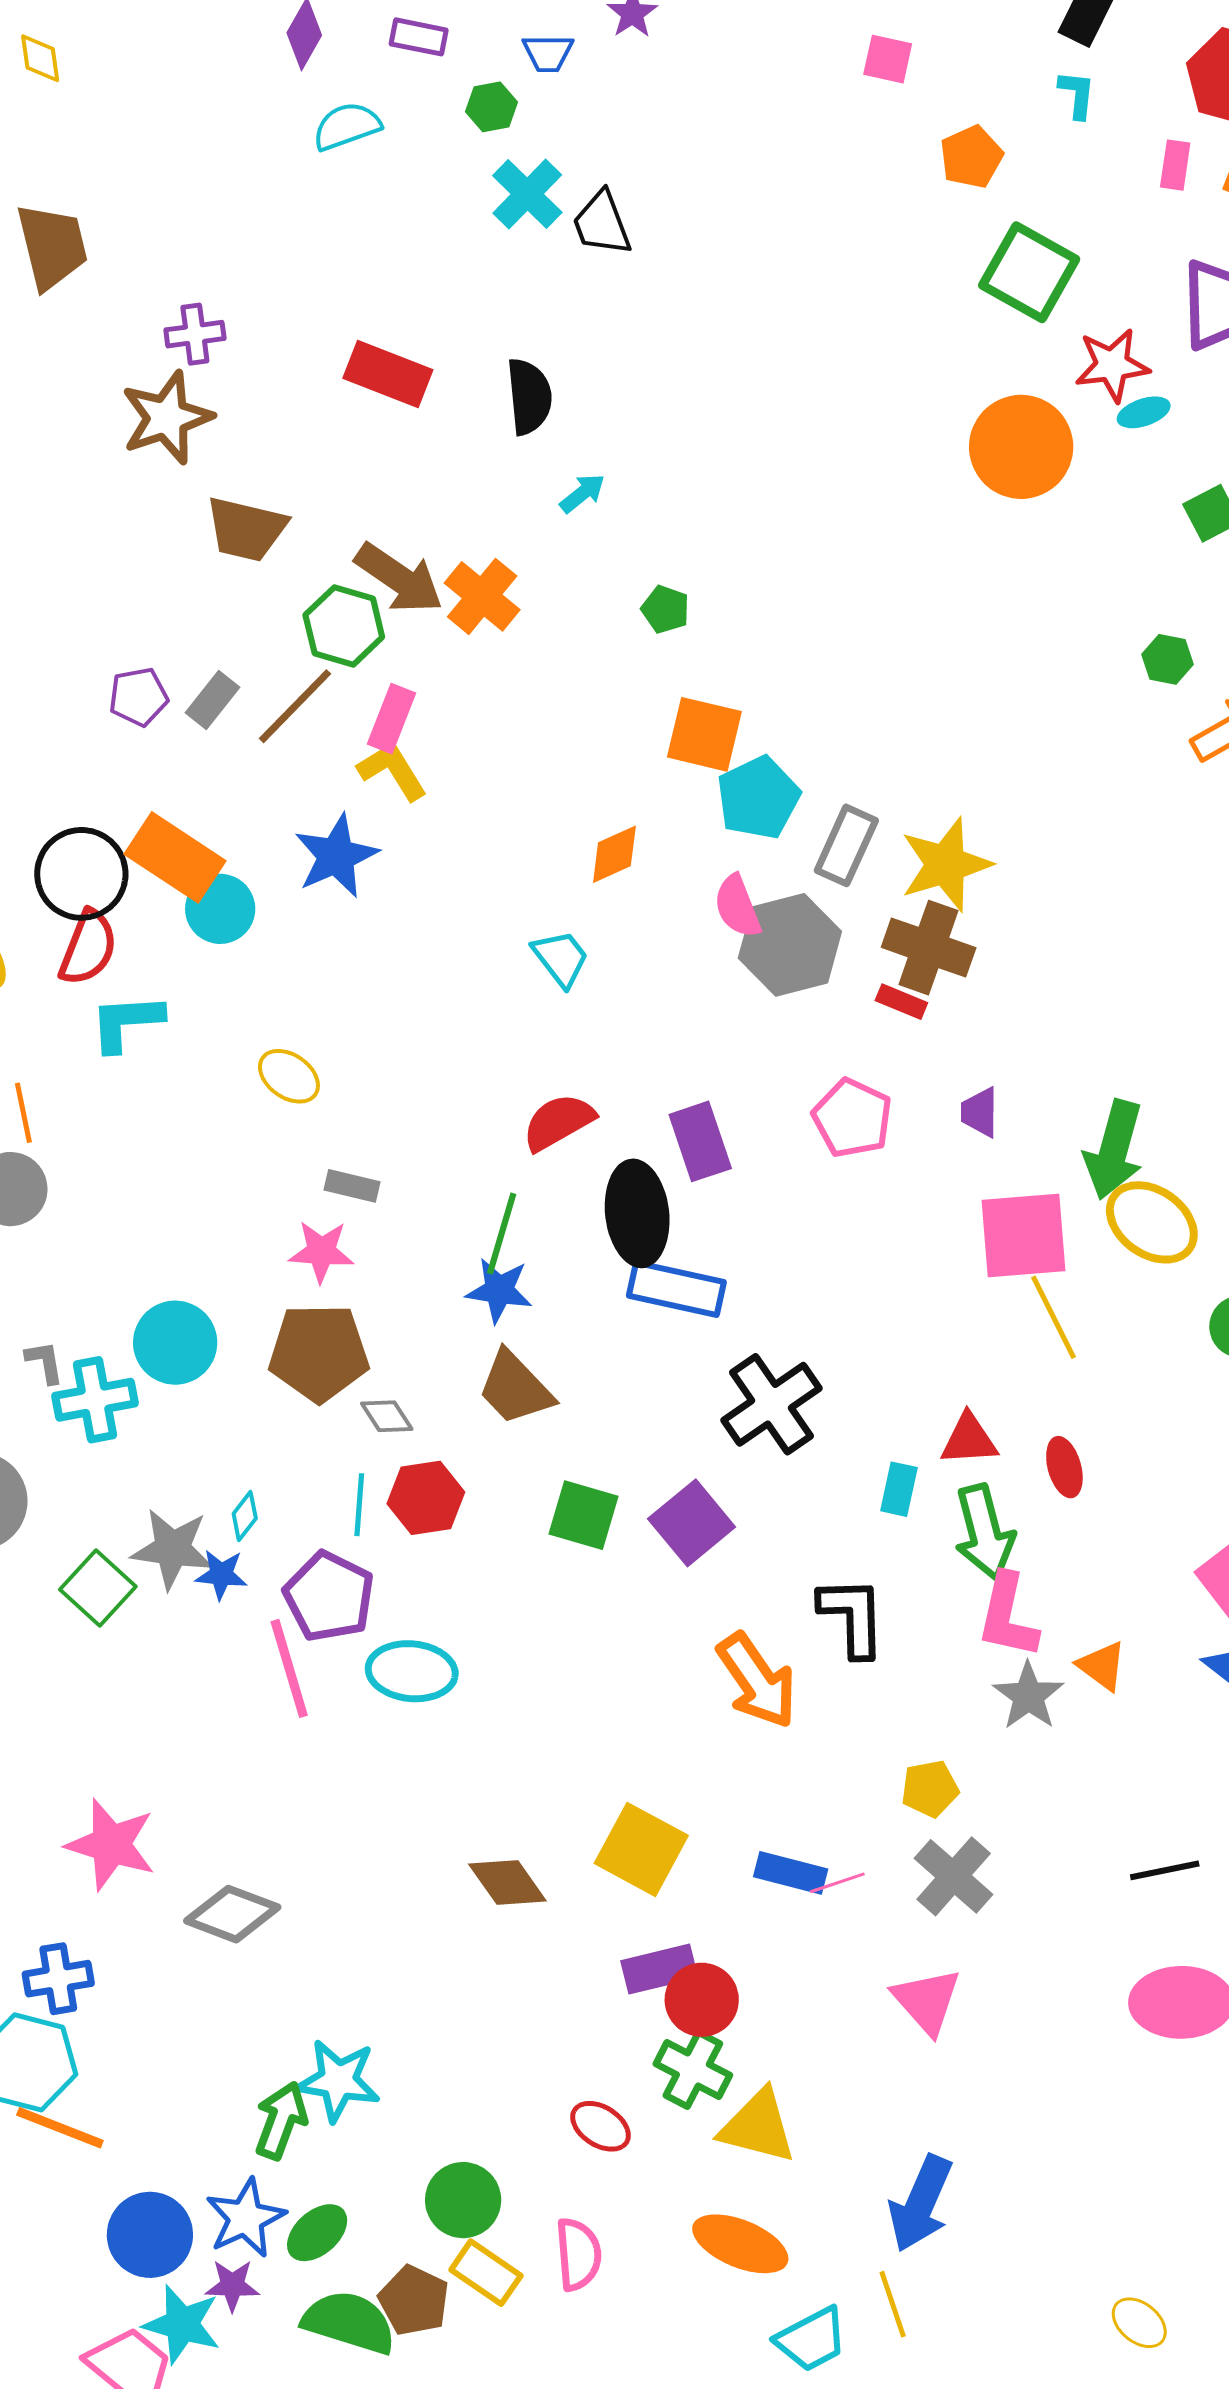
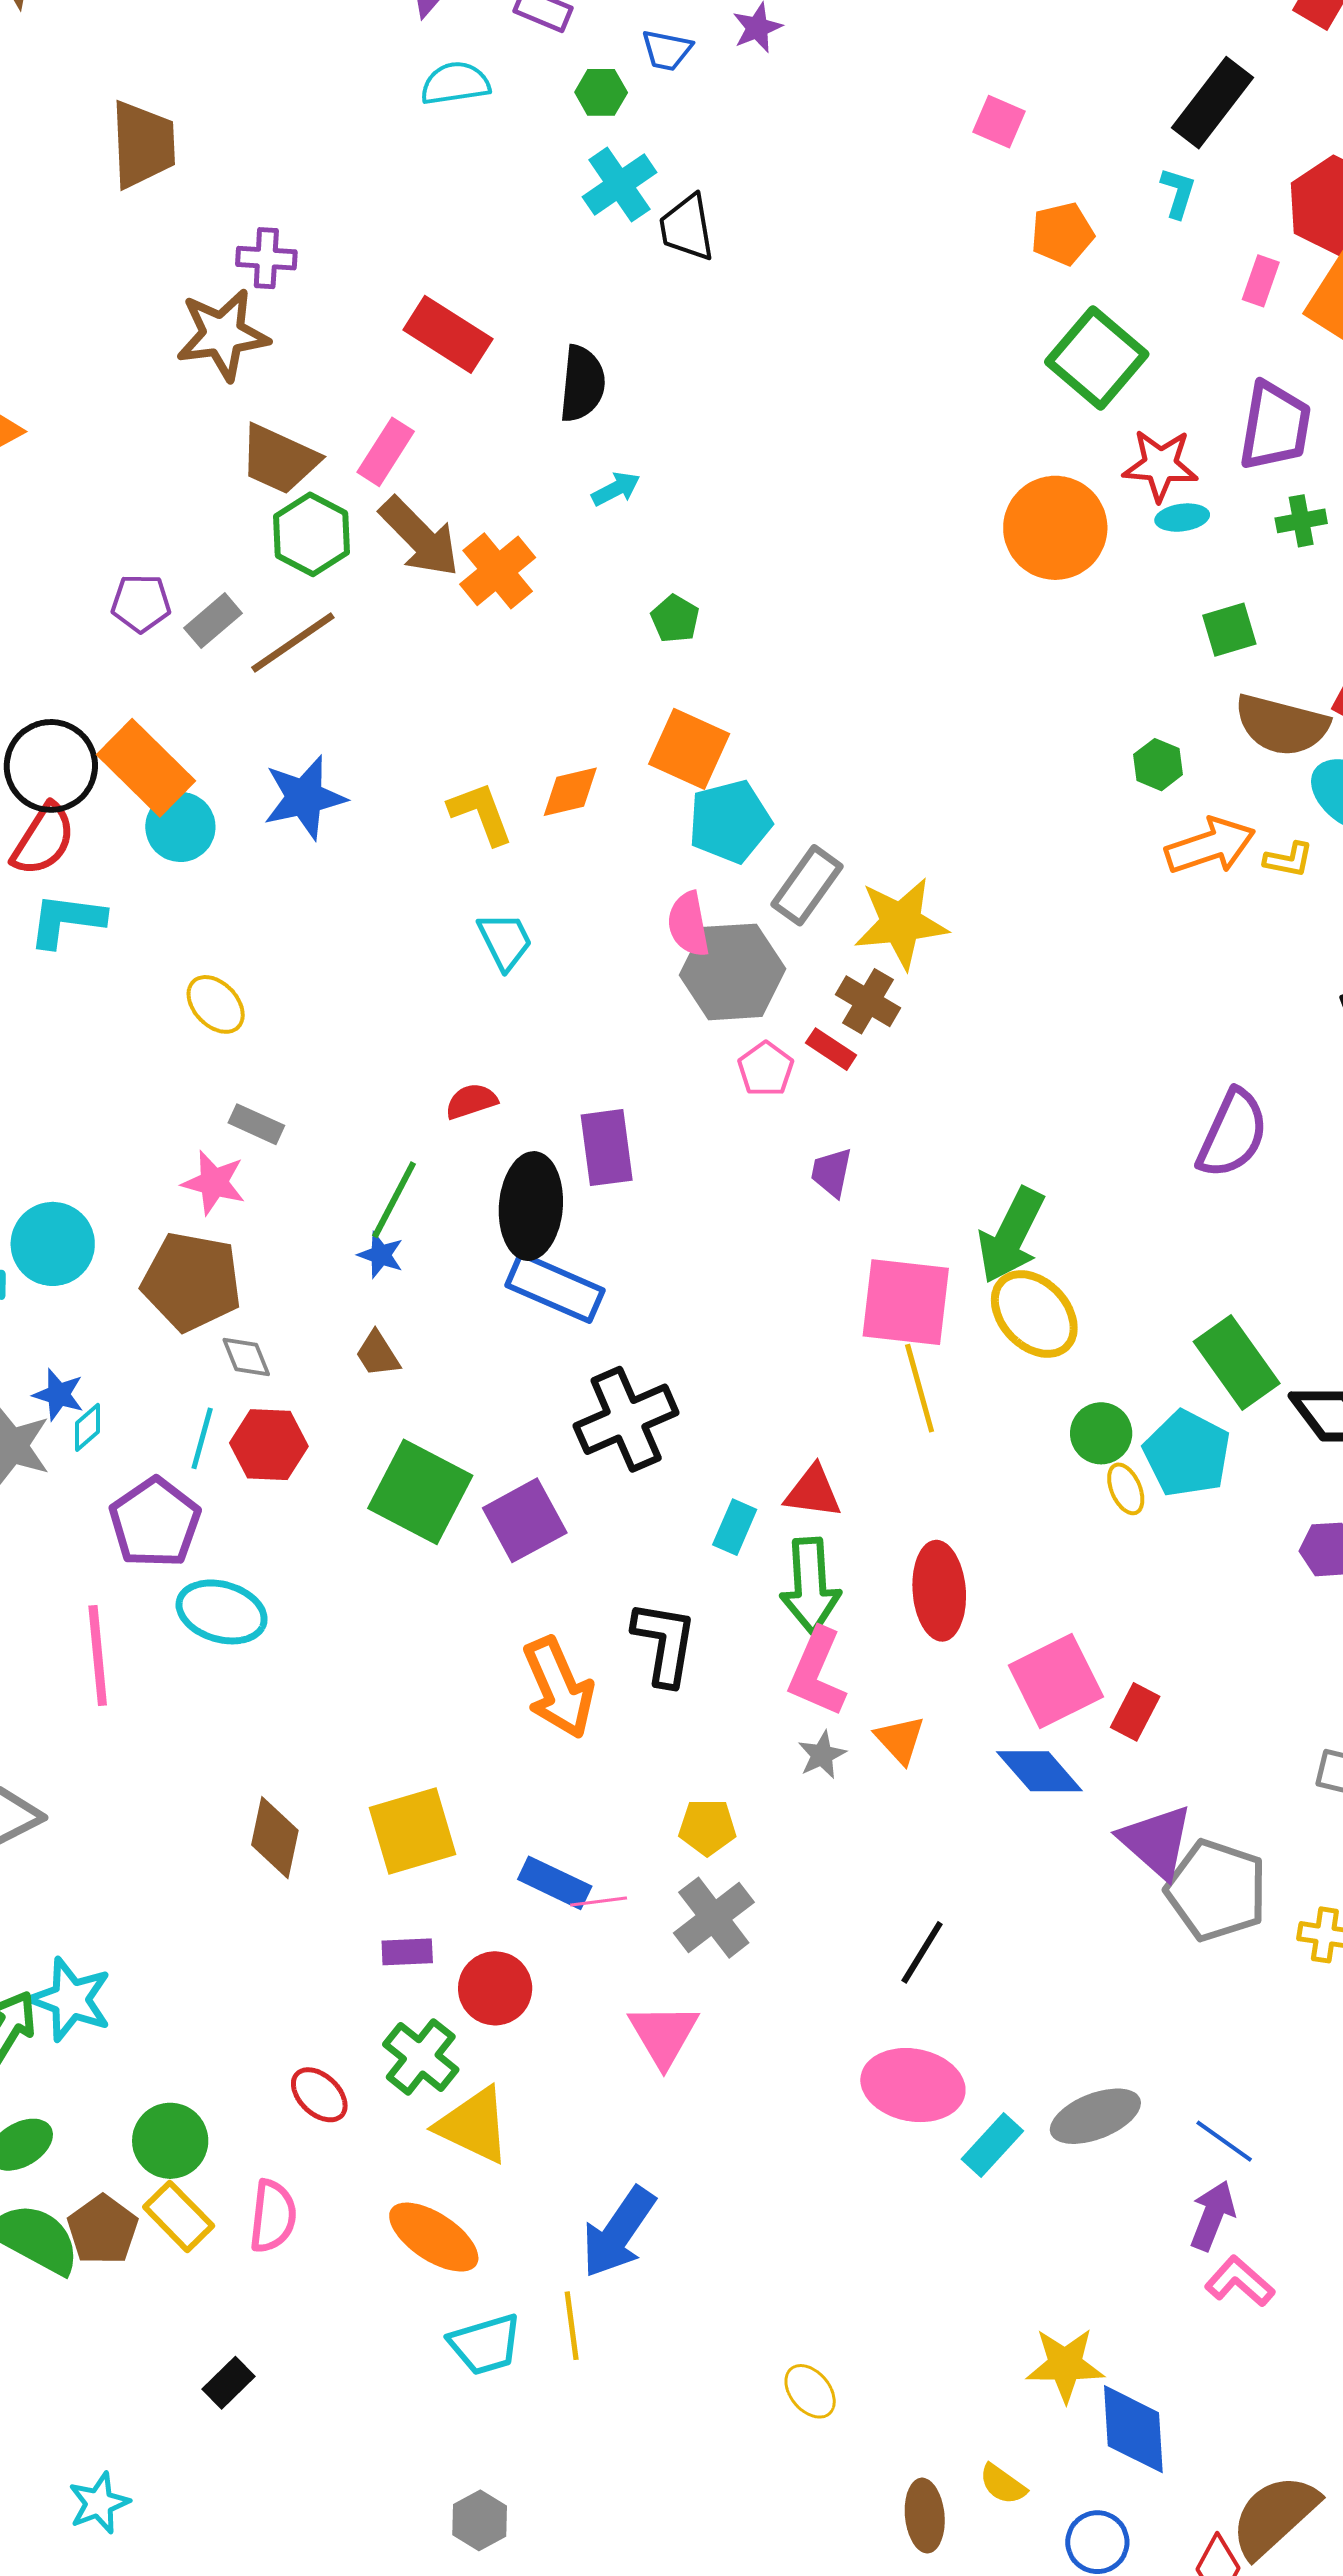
green hexagon: (344, 626) -> (312, 534), moved
pink rectangle: (392, 719) -> (386, 452), moved
yellow L-shape: (392, 771) -> (481, 813), moved
orange diamond: (614, 854) -> (570, 792), moved
brown cross: (929, 948) -> (868, 1001), size x0.7
purple trapezoid: (980, 1112) -> (832, 1172), moved
pink pentagon: (852, 1118) -> (766, 1069), moved, size x0.7
red semicircle: (558, 1122) -> (471, 1101), size x0.7
blue star: (499, 1290) -> (381, 1255), size x0.7
brown trapezoid: (515, 1388) -> (378, 1354), size x0.6
red ellipse: (1064, 1467) -> (939, 1591), moved, size x1.6
green square: (584, 1515) -> (420, 1492), size x1.4
blue star: (221, 1575) -> (59, 1395), moved
pink line: (289, 1668) -> (98, 1655), moved
gray star: (1028, 1696) -> (822, 1755), size x0.7
yellow square: (641, 1849) -> (413, 1831), turned 34
black line: (1165, 1870) -> (922, 1952), turned -58
brown diamond: (507, 1882) -> (275, 1838), turned 36
purple rectangle: (659, 1969) -> (407, 1952), size x0.7
red circle: (702, 2000) -> (495, 1988), moved

